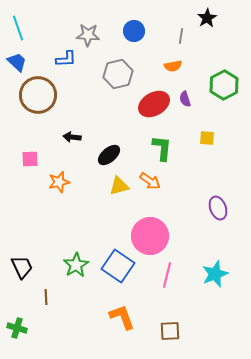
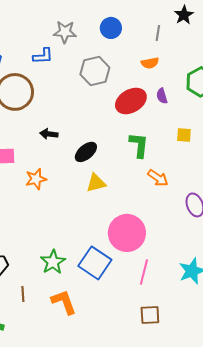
orange arrow: (150, 181) -> (158, 178), moved
orange L-shape: (122, 317) -> (64, 302), moved
brown square: (170, 331) -> (150, 315), moved

